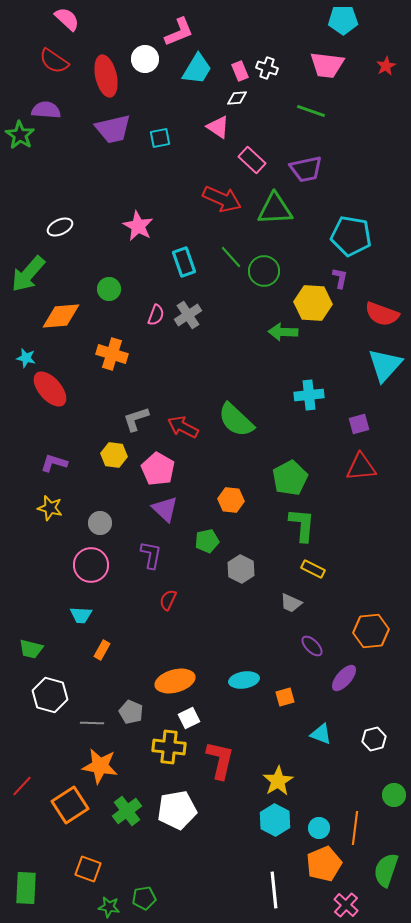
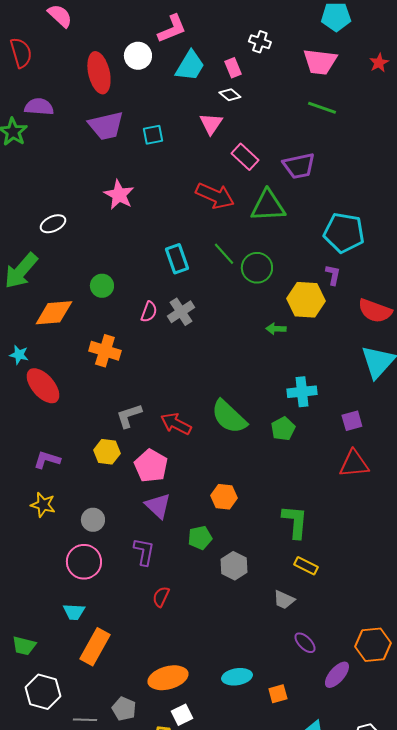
red semicircle: (54, 61) -> (21, 53), moved, turned -140
white cross: (267, 68) -> (260, 42), moved
white diamond: (237, 98) -> (230, 95), turned 45
green line: (311, 111) -> (322, 108), moved
pink triangle: (218, 127) -> (211, 124), turned 30
pink star: (138, 226) -> (119, 195), moved
green arrow: (283, 332) -> (276, 329), size x0.7
green pentagon: (290, 478) -> (283, 429), moved, size x0.7
orange hexagon: (371, 631) -> (373, 645), moved
orange rectangle: (102, 650) -> (95, 647), size x1.8

